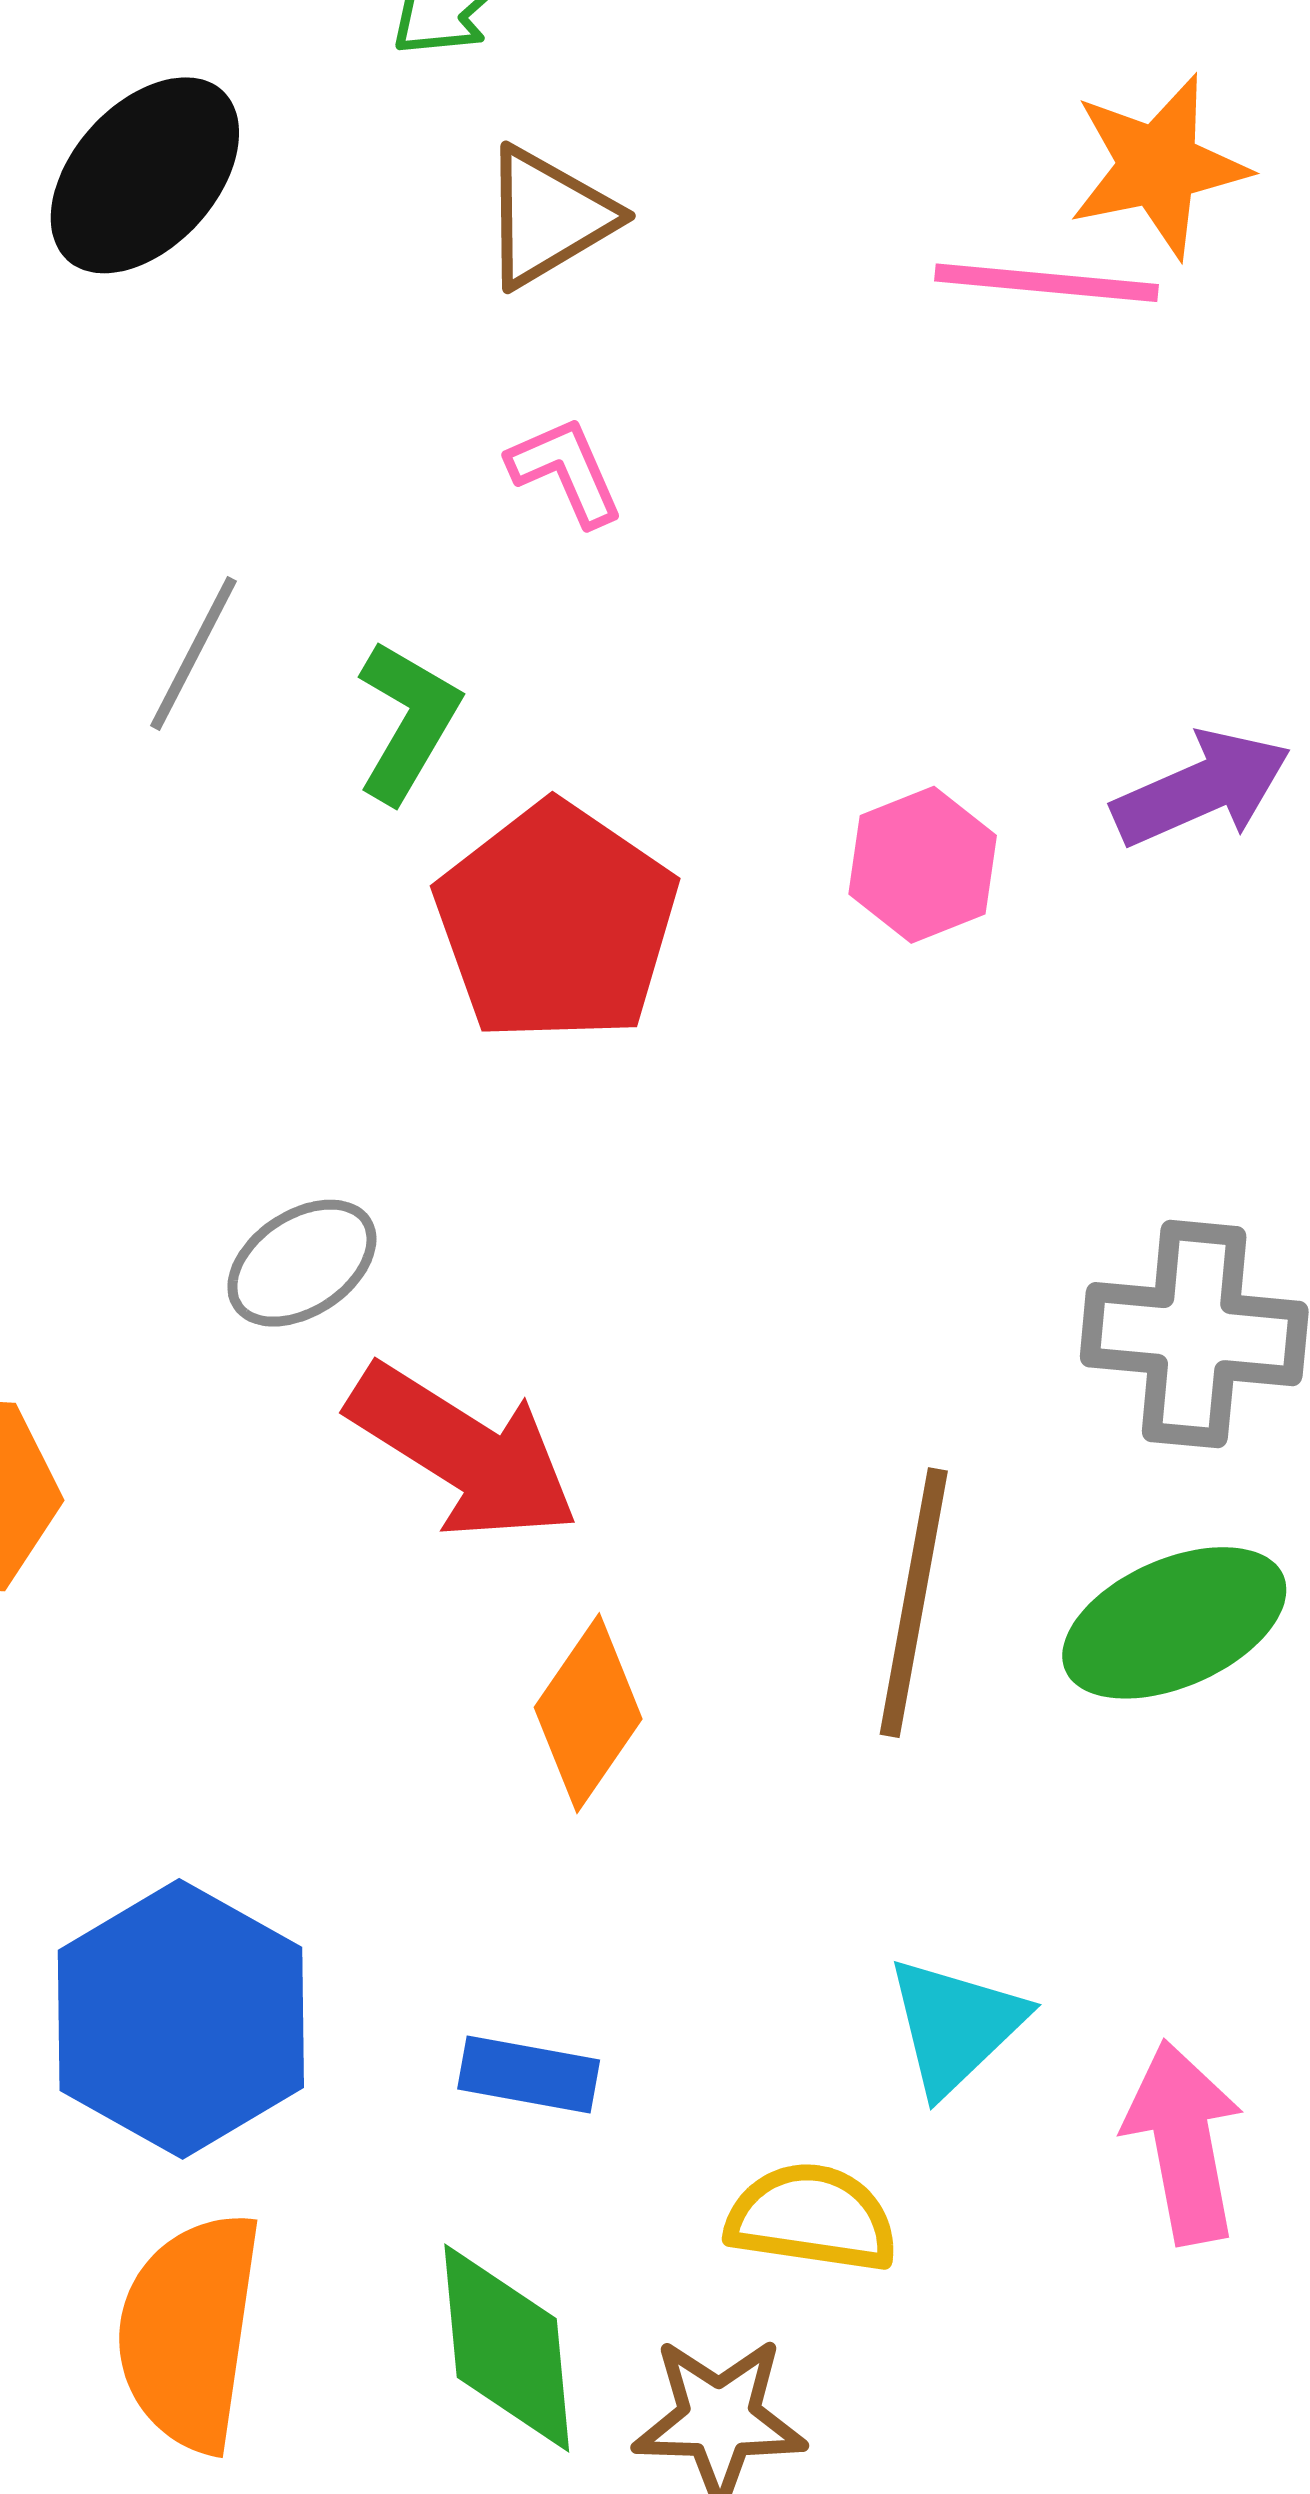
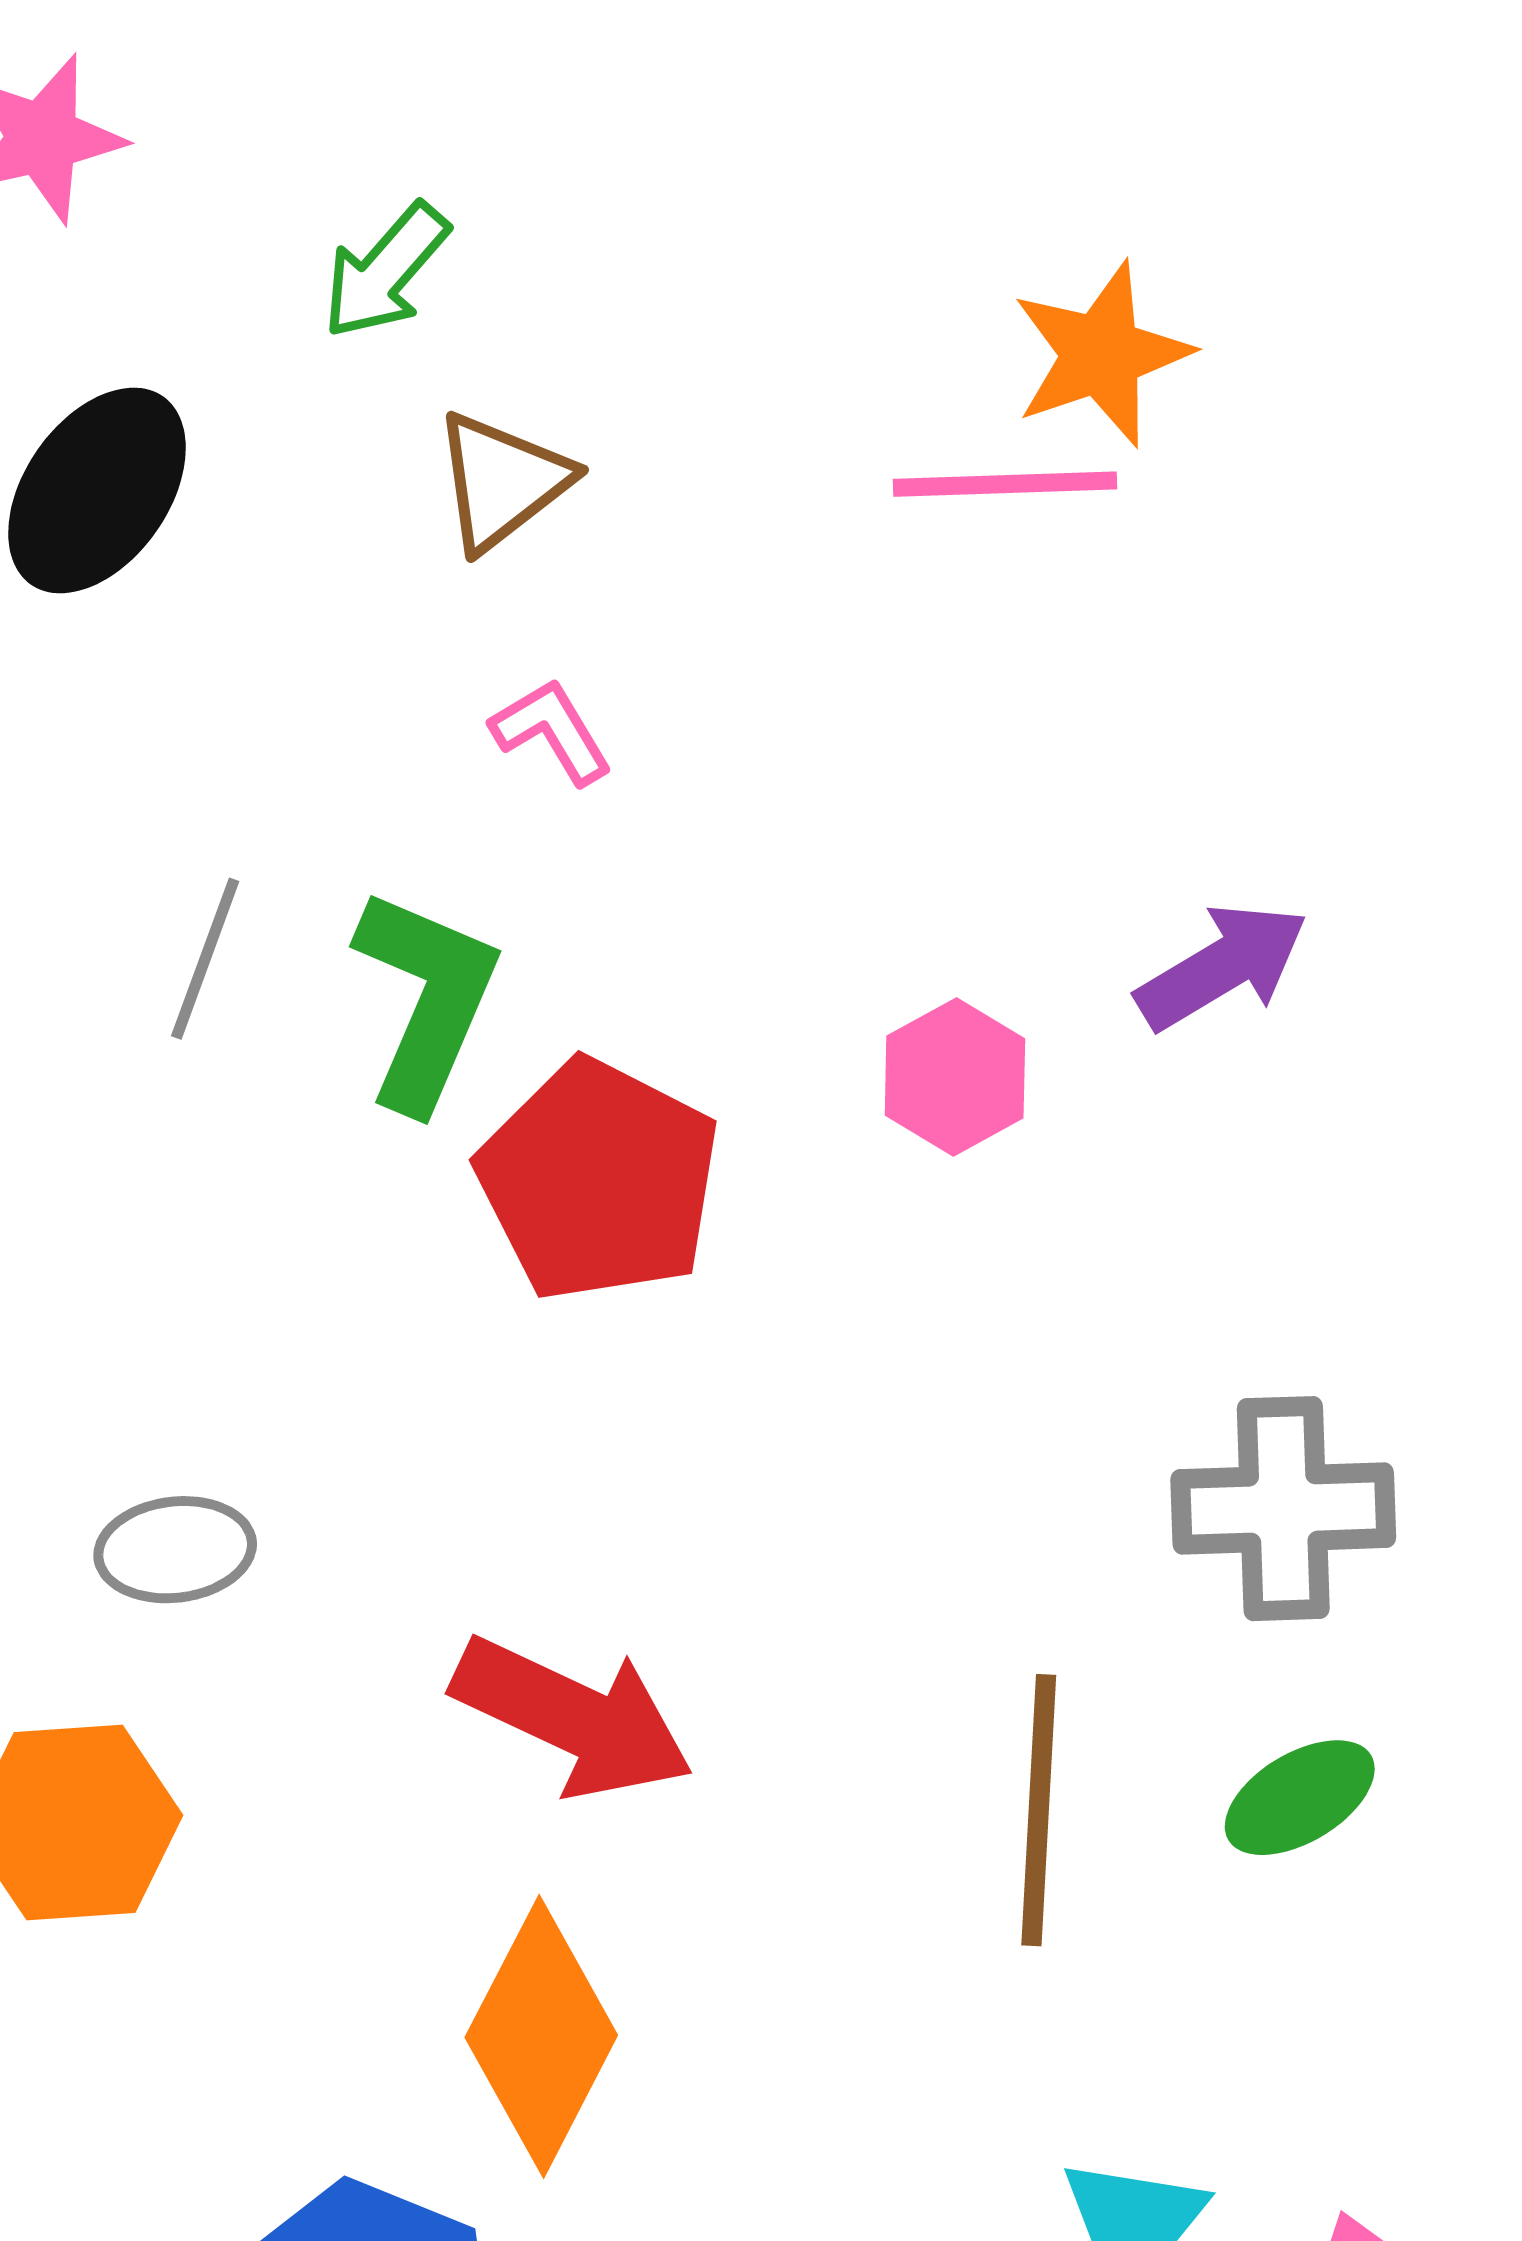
green L-shape: (408, 721) -> (426, 999), size x1.4
gray ellipse: (302, 1263) -> (175, 1550), moved, turned 34
green ellipse: (1174, 1623) -> (1300, 1798), size x0.7
orange diamond: (588, 1713) -> (541, 2036), moved, size x1.4

